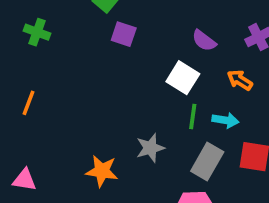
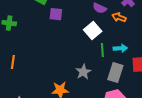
white square: (183, 78) -> (93, 30), turned 30
orange arrow: (240, 80) -> (119, 17), moved

